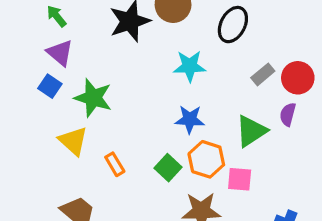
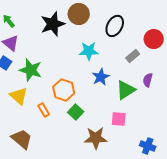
red circle: (298, 78) -> (154, 39), moved
blue star: (190, 119) -> (101, 77), moved, turned -30
orange hexagon: (206, 159) -> (64, 90), moved

